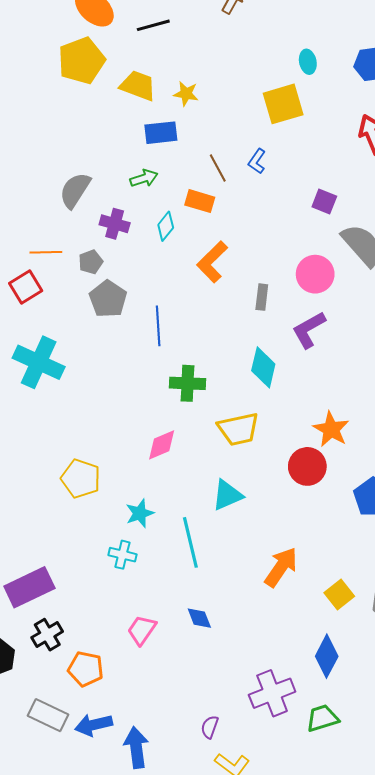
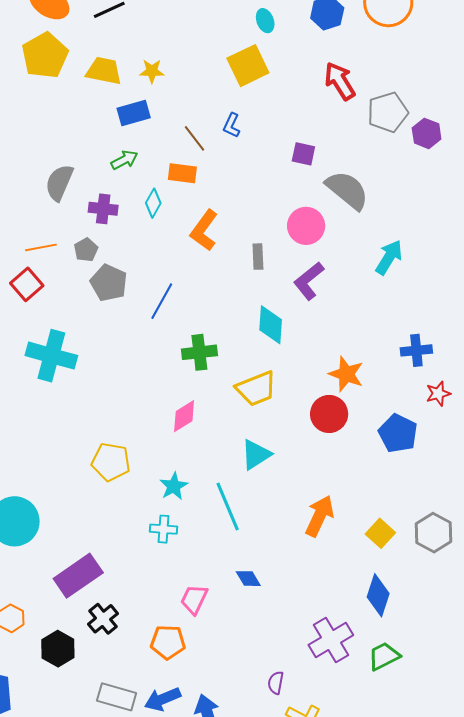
blue line: (158, 326) -> (162, 301), turned 42
orange pentagon: (86, 669) -> (168, 642), moved

